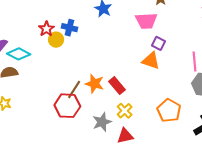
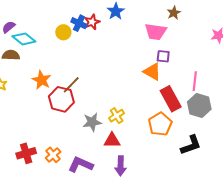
red star: (46, 29) -> (92, 22), moved
purple square: (159, 43) -> (163, 56), turned -32
orange star: (95, 84) -> (42, 80), moved
red rectangle: (117, 86) -> (171, 99), moved, size x1.4

